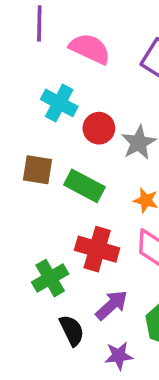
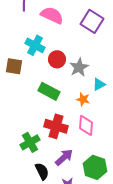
brown square: (37, 170) -> (14, 66), moved

